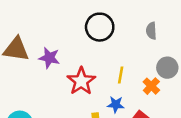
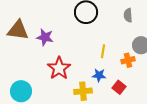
red star: (81, 81) -> (59, 68), moved
orange cross: (151, 86) -> (128, 60), turned 32

